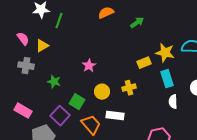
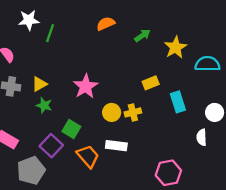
yellow triangle: (42, 46) -> (39, 84), moved
yellow star: (165, 53) -> (176, 47), moved, turned 30
pink star: (89, 66) -> (86, 86), size x1.5
yellow circle: (102, 92) -> (112, 112), moved
white semicircle: (173, 102) -> (202, 137), moved

